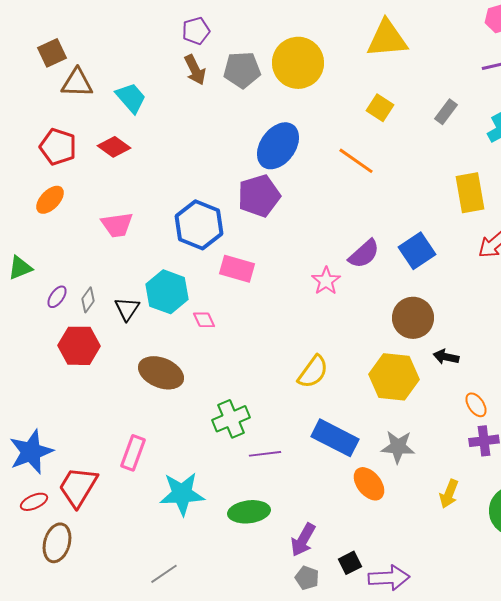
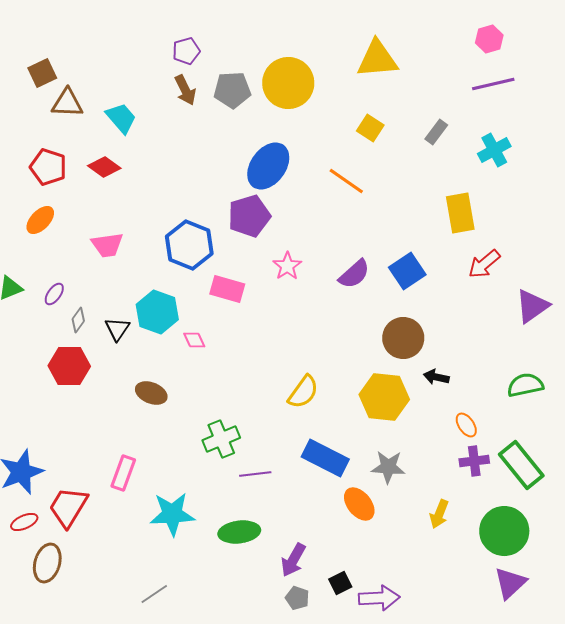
pink star: (326, 281) -> (287, 266), moved
purple ellipse: (57, 297) -> (54, 294), moved
brown ellipse: (161, 373) -> (151, 393), size x0.7

